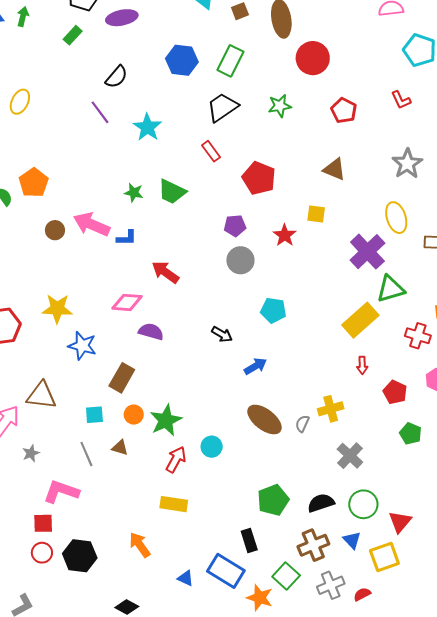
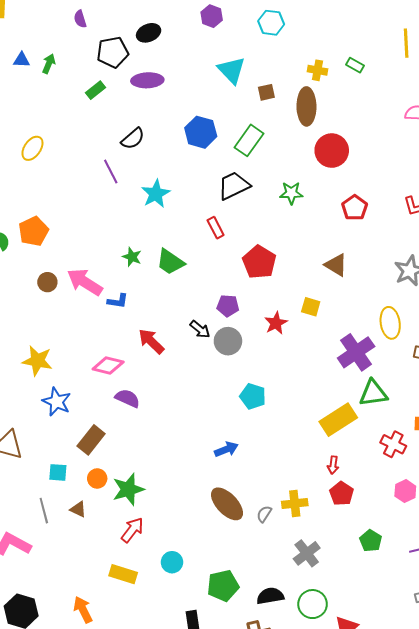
black arrow: (222, 334) -> (200, 329), moved
red pentagon: (395, 392) -> (342, 494), moved
cyan circle: (212, 447) -> (172, 562), moved

